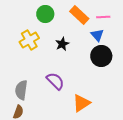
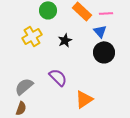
gray semicircle: (21, 90) -> (24, 86), turned 42

